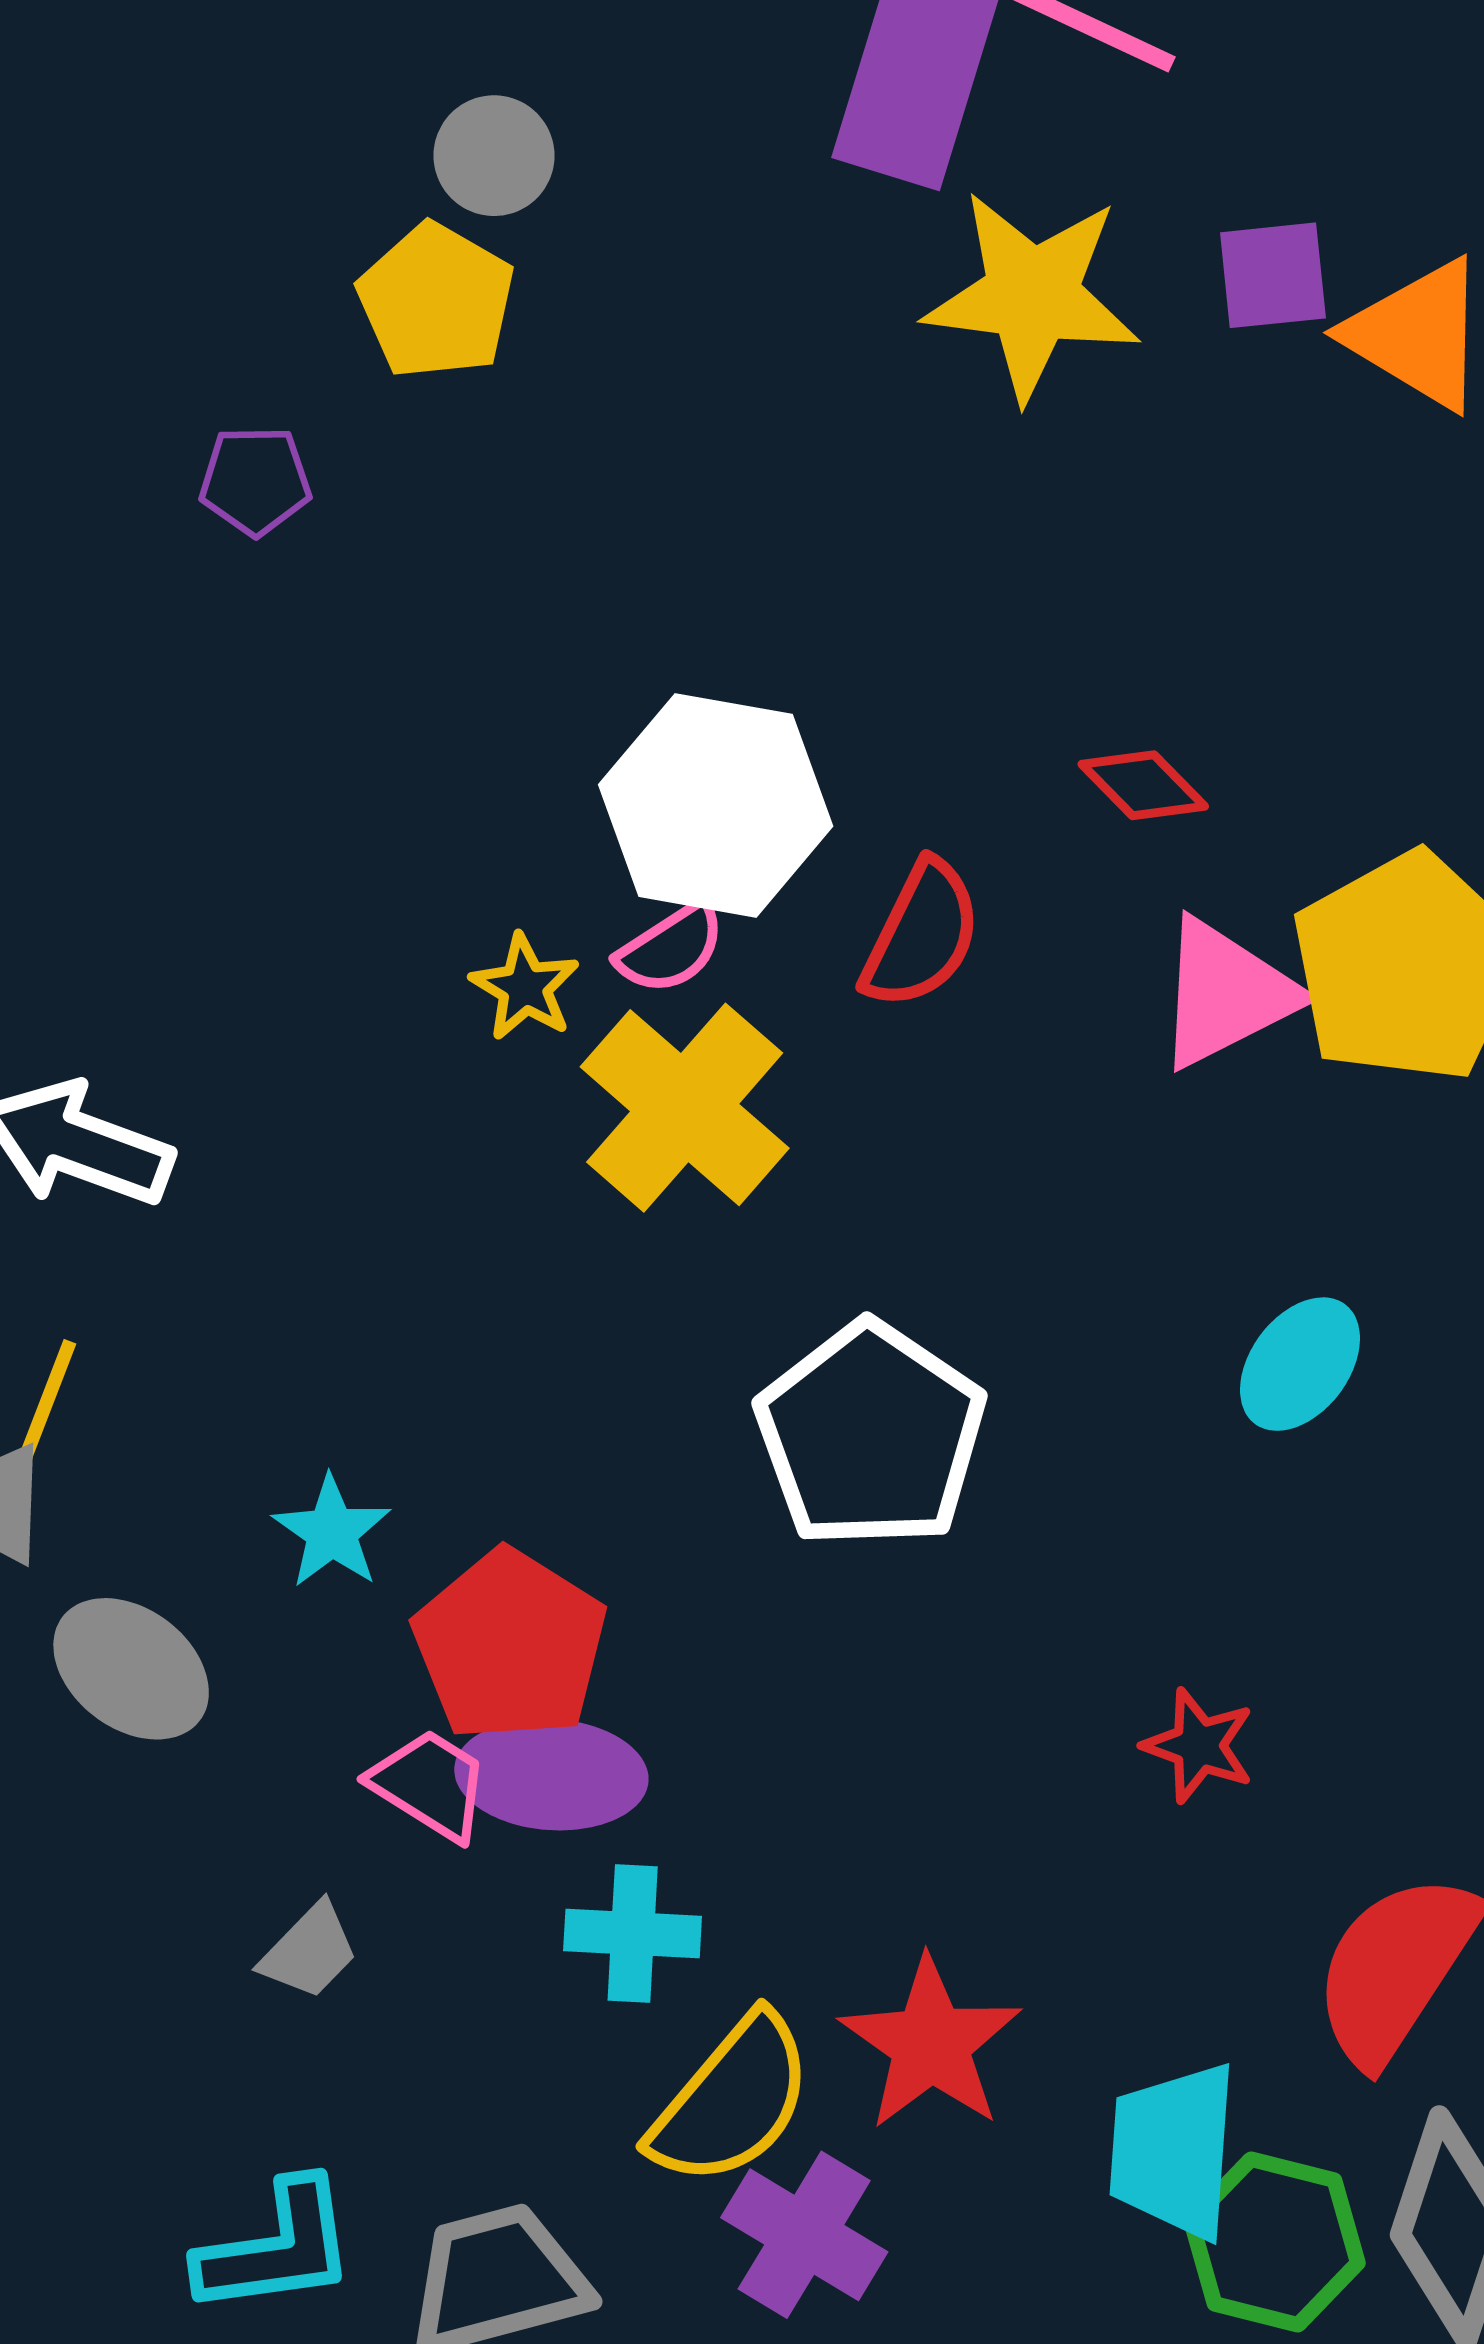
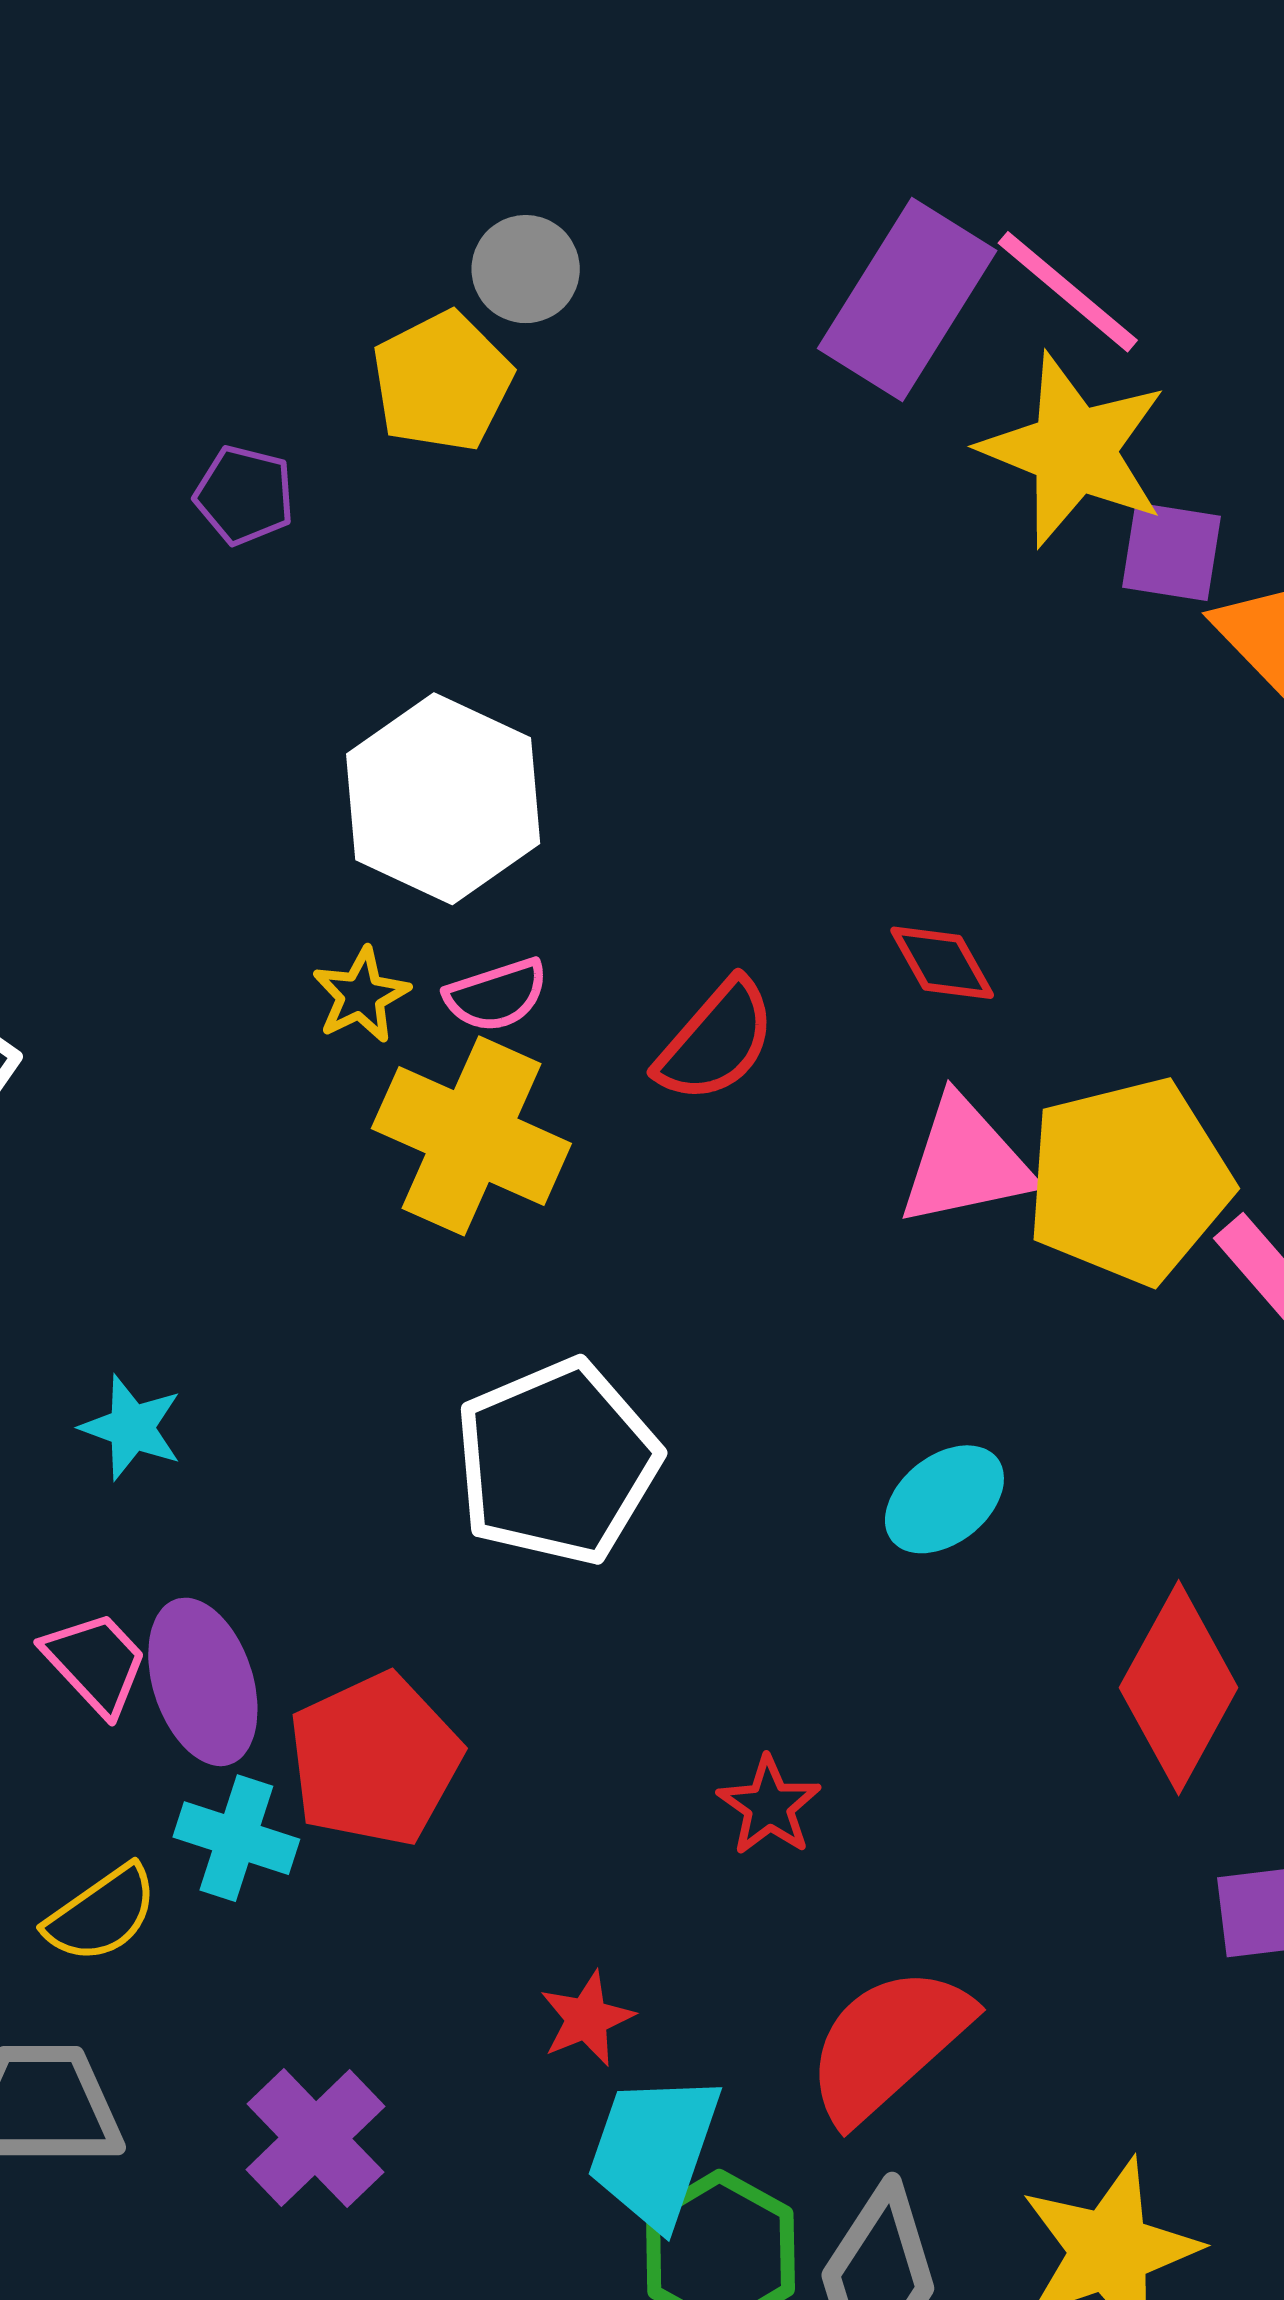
yellow star: (1032, 295) -> (1074, 450), moved
white hexagon: (716, 805) -> (443, 799), moved
yellow cross: (685, 1108) -> (471, 1136), turned -32
cyan star: (332, 1532) -> (132, 1428), moved, turned -30
red pentagon: (510, 1645) -> (375, 1760), moved
purple ellipse: (551, 1774) -> (203, 1682), turned 53
red star: (931, 2044) -> (587, 2019), moved, size x0.6
yellow semicircle: (732, 2101) -> (102, 1914), moved, size x0.7

